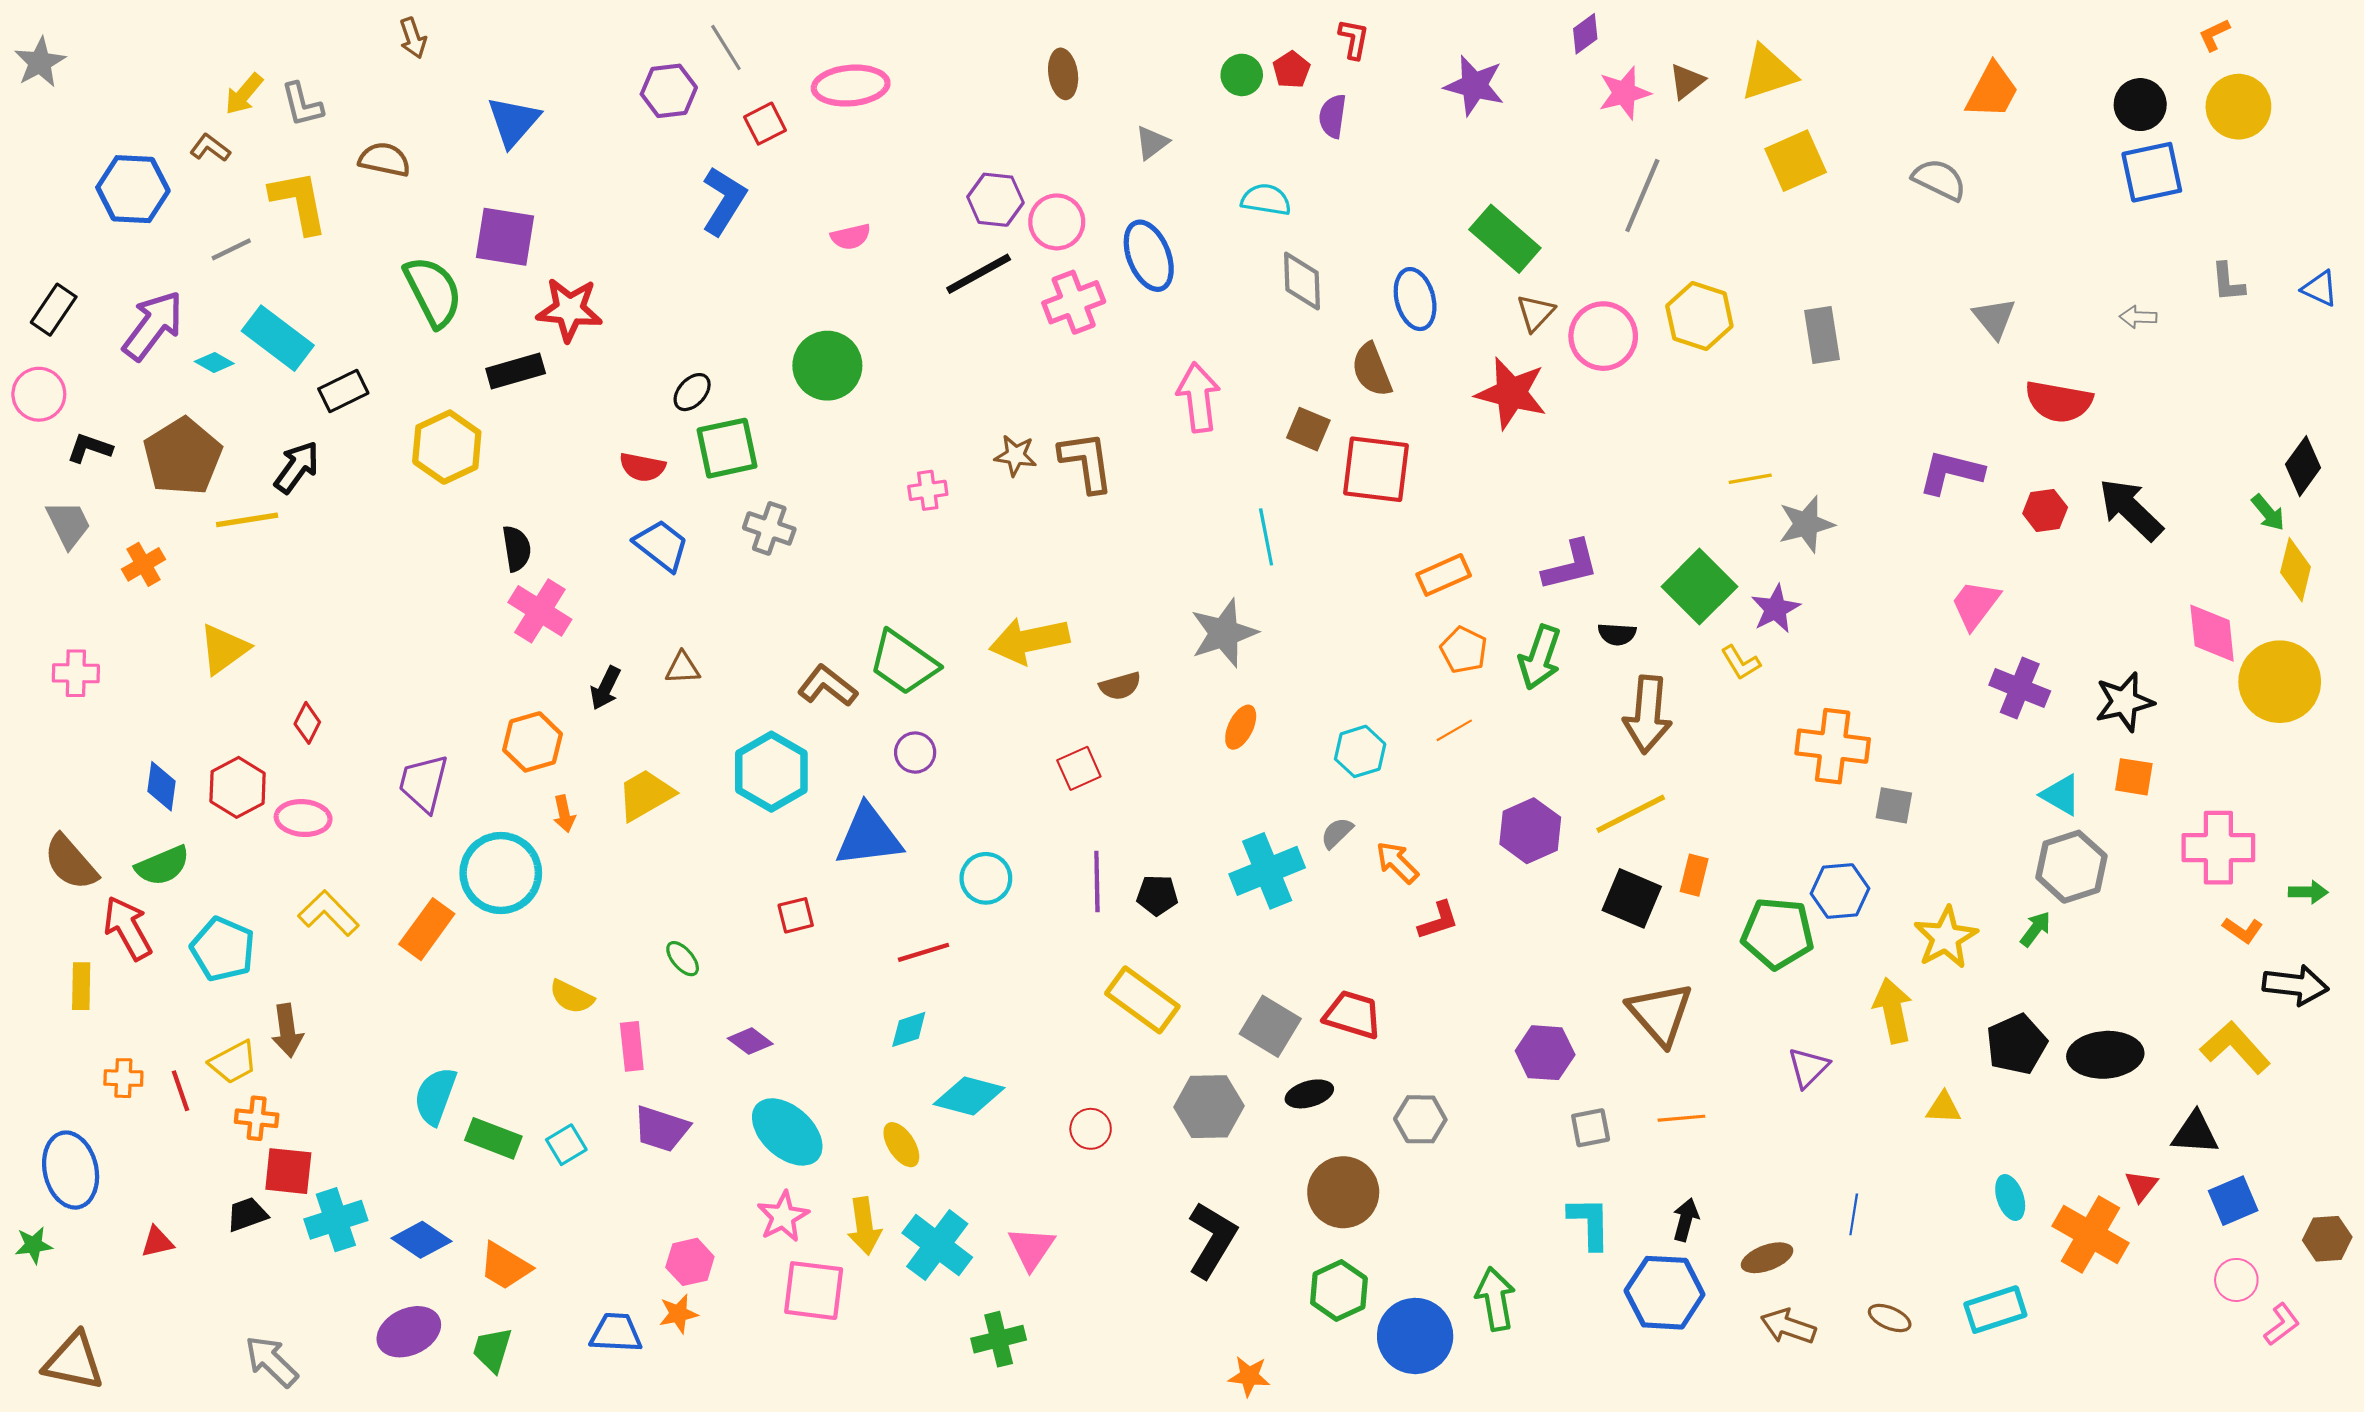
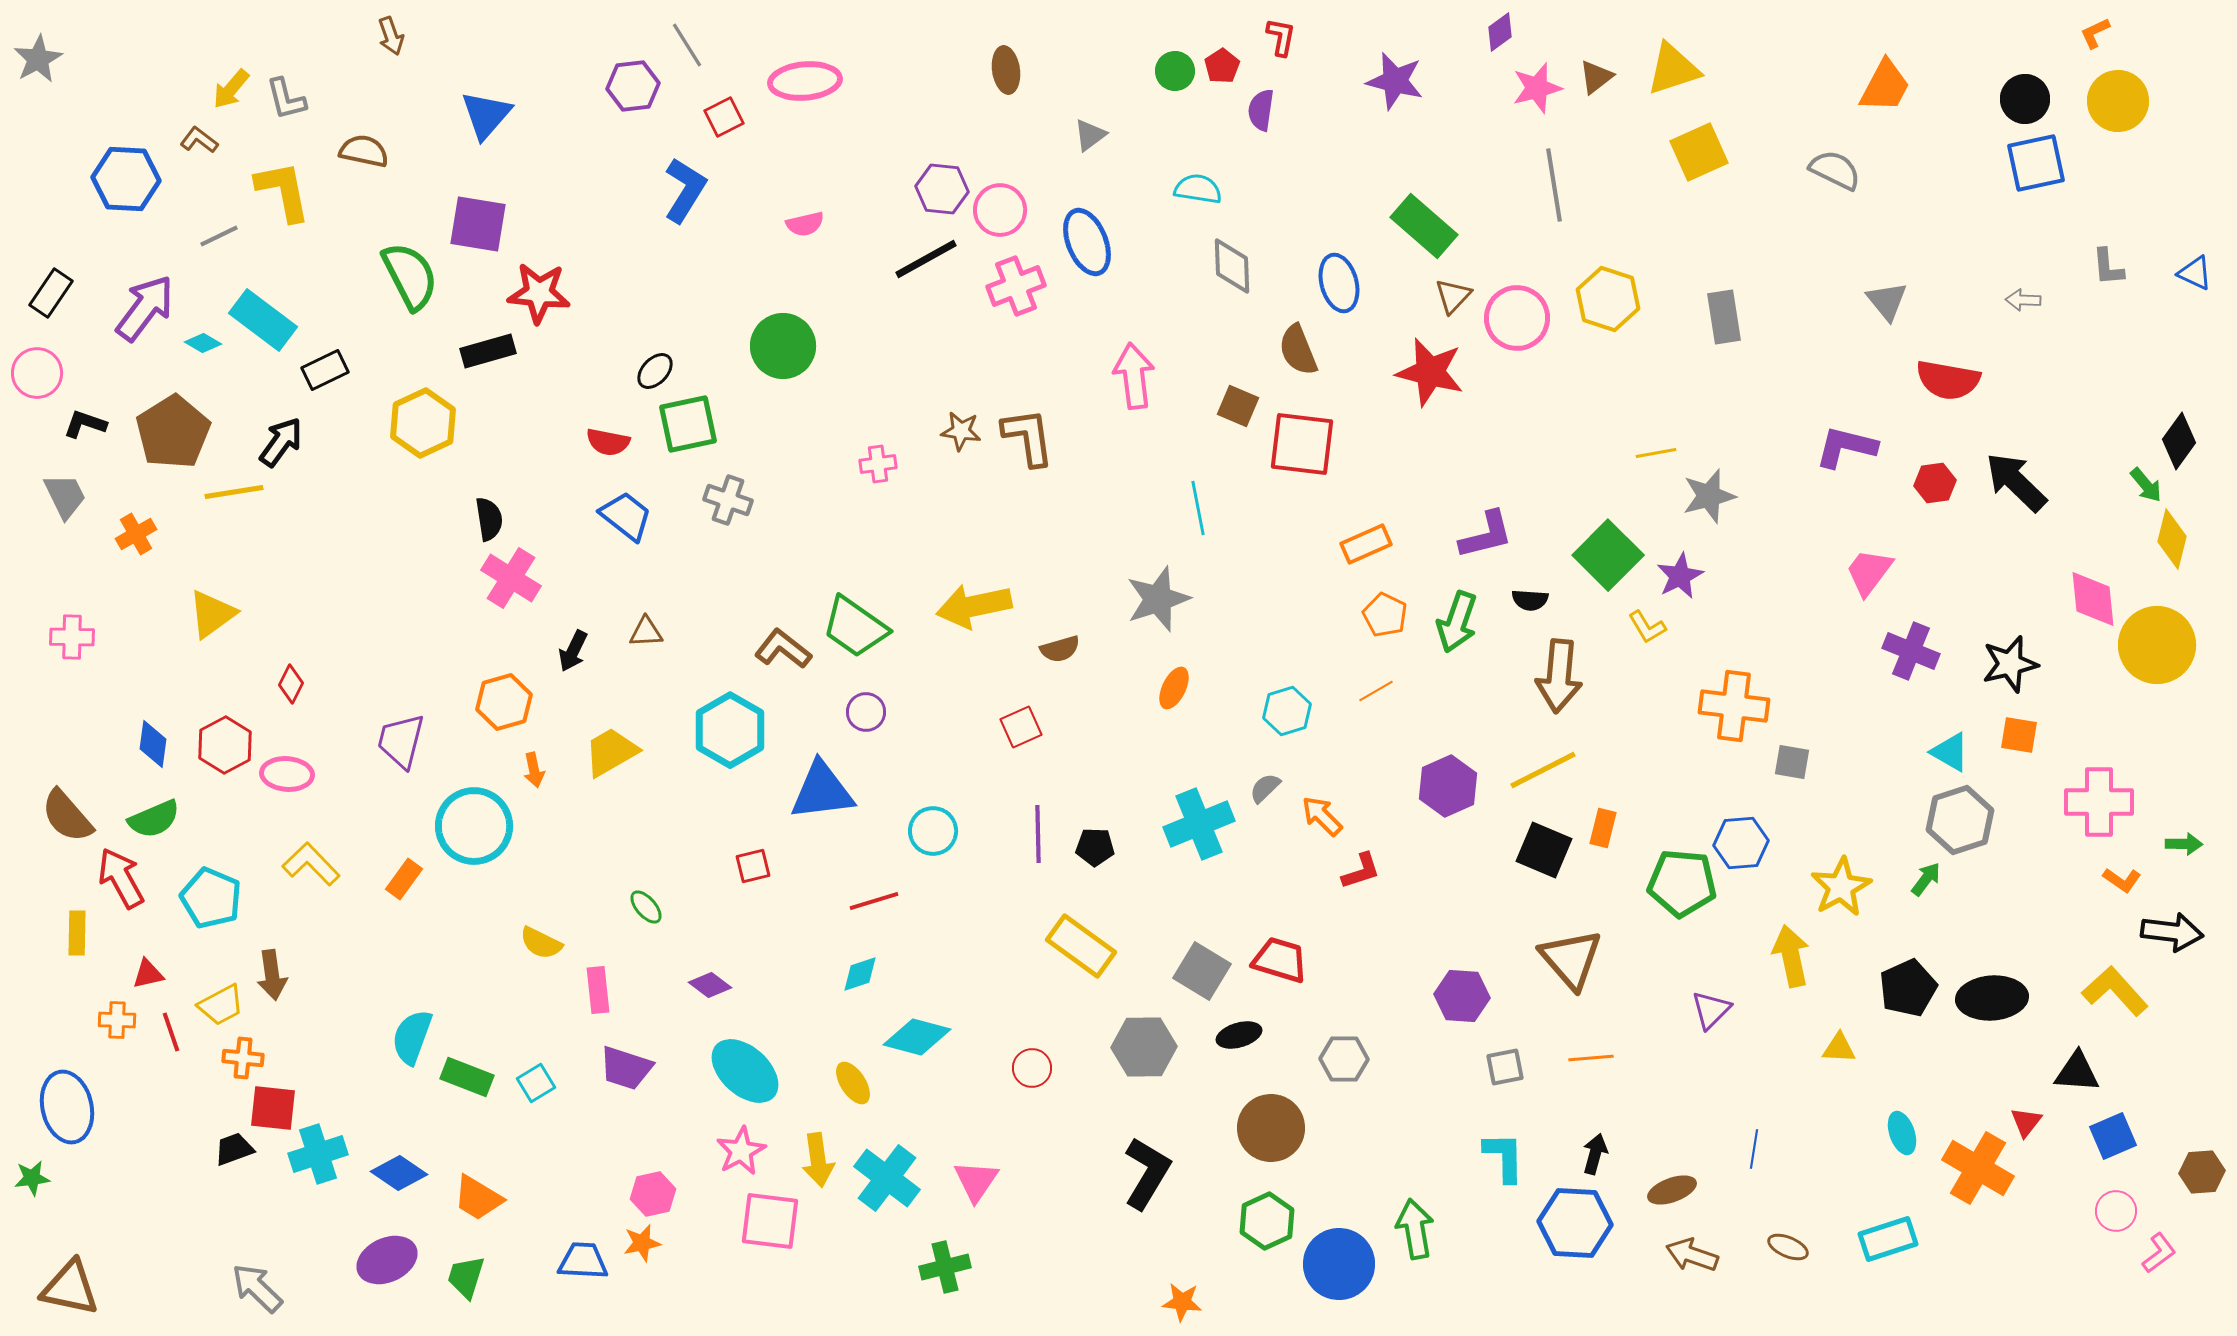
gray line: (1642, 195) -> (1554, 185), turned -32
orange rectangle: (427, 929) -> (404, 879), size x0.7
red triangle: (157, 1242) -> (148, 974), moved

